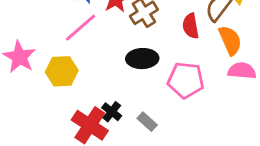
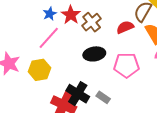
red semicircle: (191, 26) -> (125, 27), turned 84
black cross: (112, 112) -> (78, 94), size x1.6

